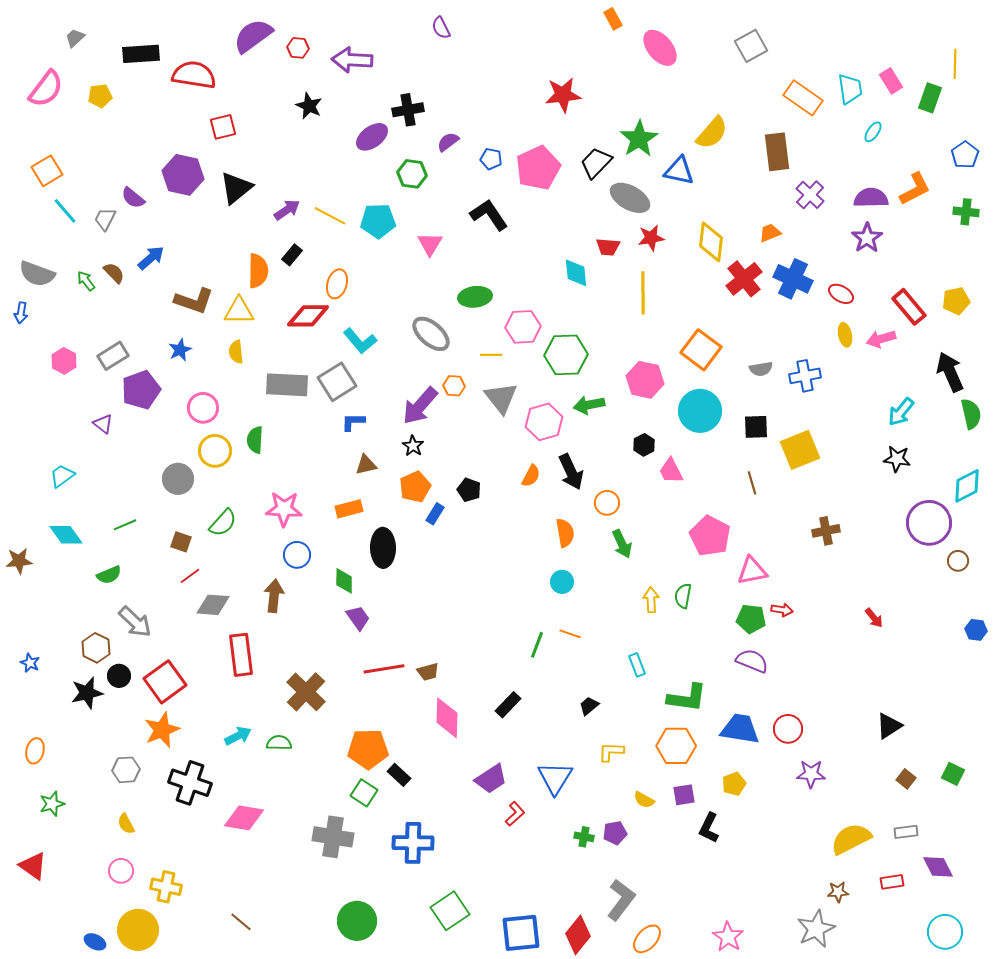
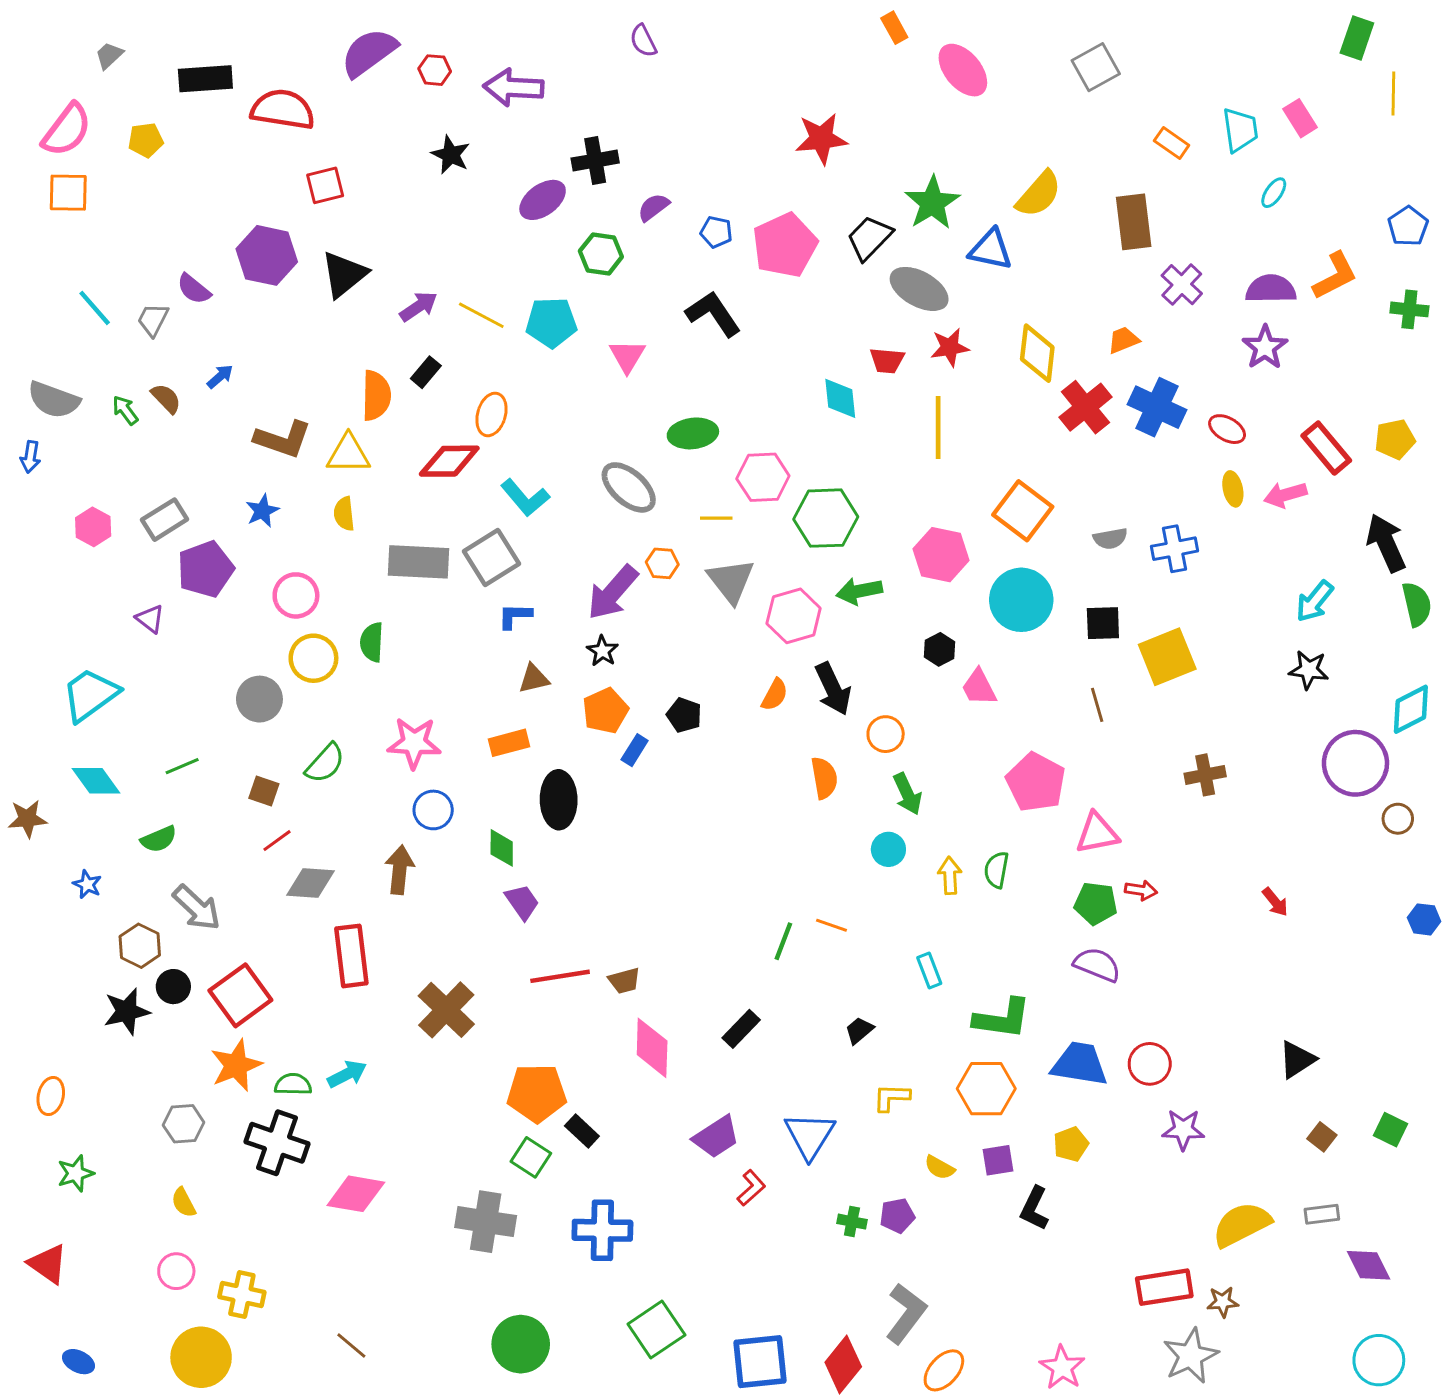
orange rectangle: (803, 98) -> (1172, 143), size x0.6
green rectangle: (930, 98) -> (1357, 38), moved
orange square: (47, 171) -> (68, 193), moved, turned 32
blue arrow: (151, 258) -> (220, 377), size x0.7
cyan trapezoid: (62, 476) -> (90, 695), size x1.6
cyan circle: (562, 582) -> (888, 849), moved
blue star: (30, 663) -> (87, 884), moved
green semicircle: (279, 743) -> (293, 1084), moved
red rectangle: (892, 882) -> (1164, 1287), moved, size x1.6
blue ellipse: (95, 942) -> (78, 1362), moved

